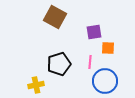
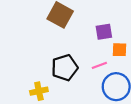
pink line: (90, 62) -> (99, 65), turned 64

